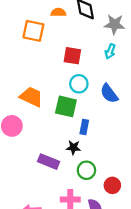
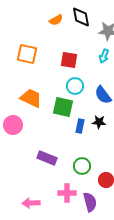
orange semicircle: (58, 12) -> (56, 20), turned 152
orange square: (33, 31) -> (27, 54), moved
black star: (73, 148) -> (99, 122), moved

